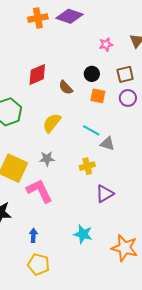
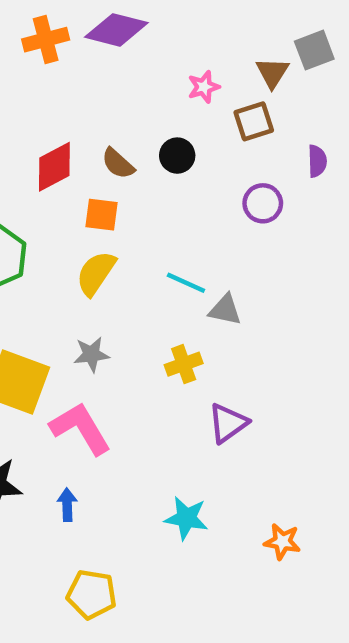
brown square: (125, 74) -> (254, 121), moved
brown semicircle: (66, 87) -> (118, 164), moved
orange square: (98, 96) -> (101, 215), moved
blue arrow: (33, 235) -> (67, 505), moved
orange star: (125, 248) -> (282, 542), size x0.6

